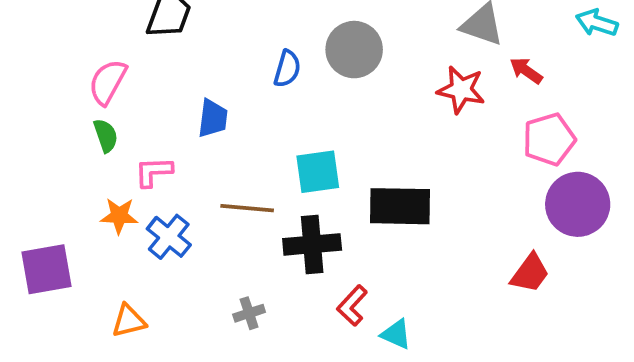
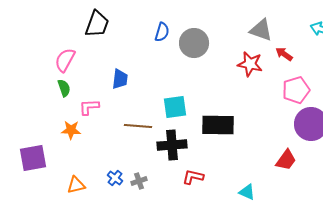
blue semicircle: (287, 69) -> (162, 32), moved
blue cross: (169, 237) -> (115, 178), moved, size x0.7
red L-shape: (352, 306) -> (193, 177), turned 60
cyan triangle: (396, 334) -> (247, 192), moved

